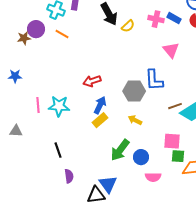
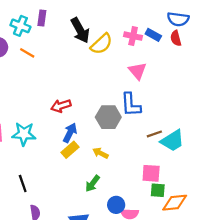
yellow semicircle: (128, 26) -> (102, 44), size x1.5
pink triangle: (171, 50) -> (138, 71), moved
yellow arrow: (135, 120) -> (100, 153), moved
green arrow: (120, 150) -> (92, 183), size x0.7
blue circle: (141, 157) -> (116, 205), moved

